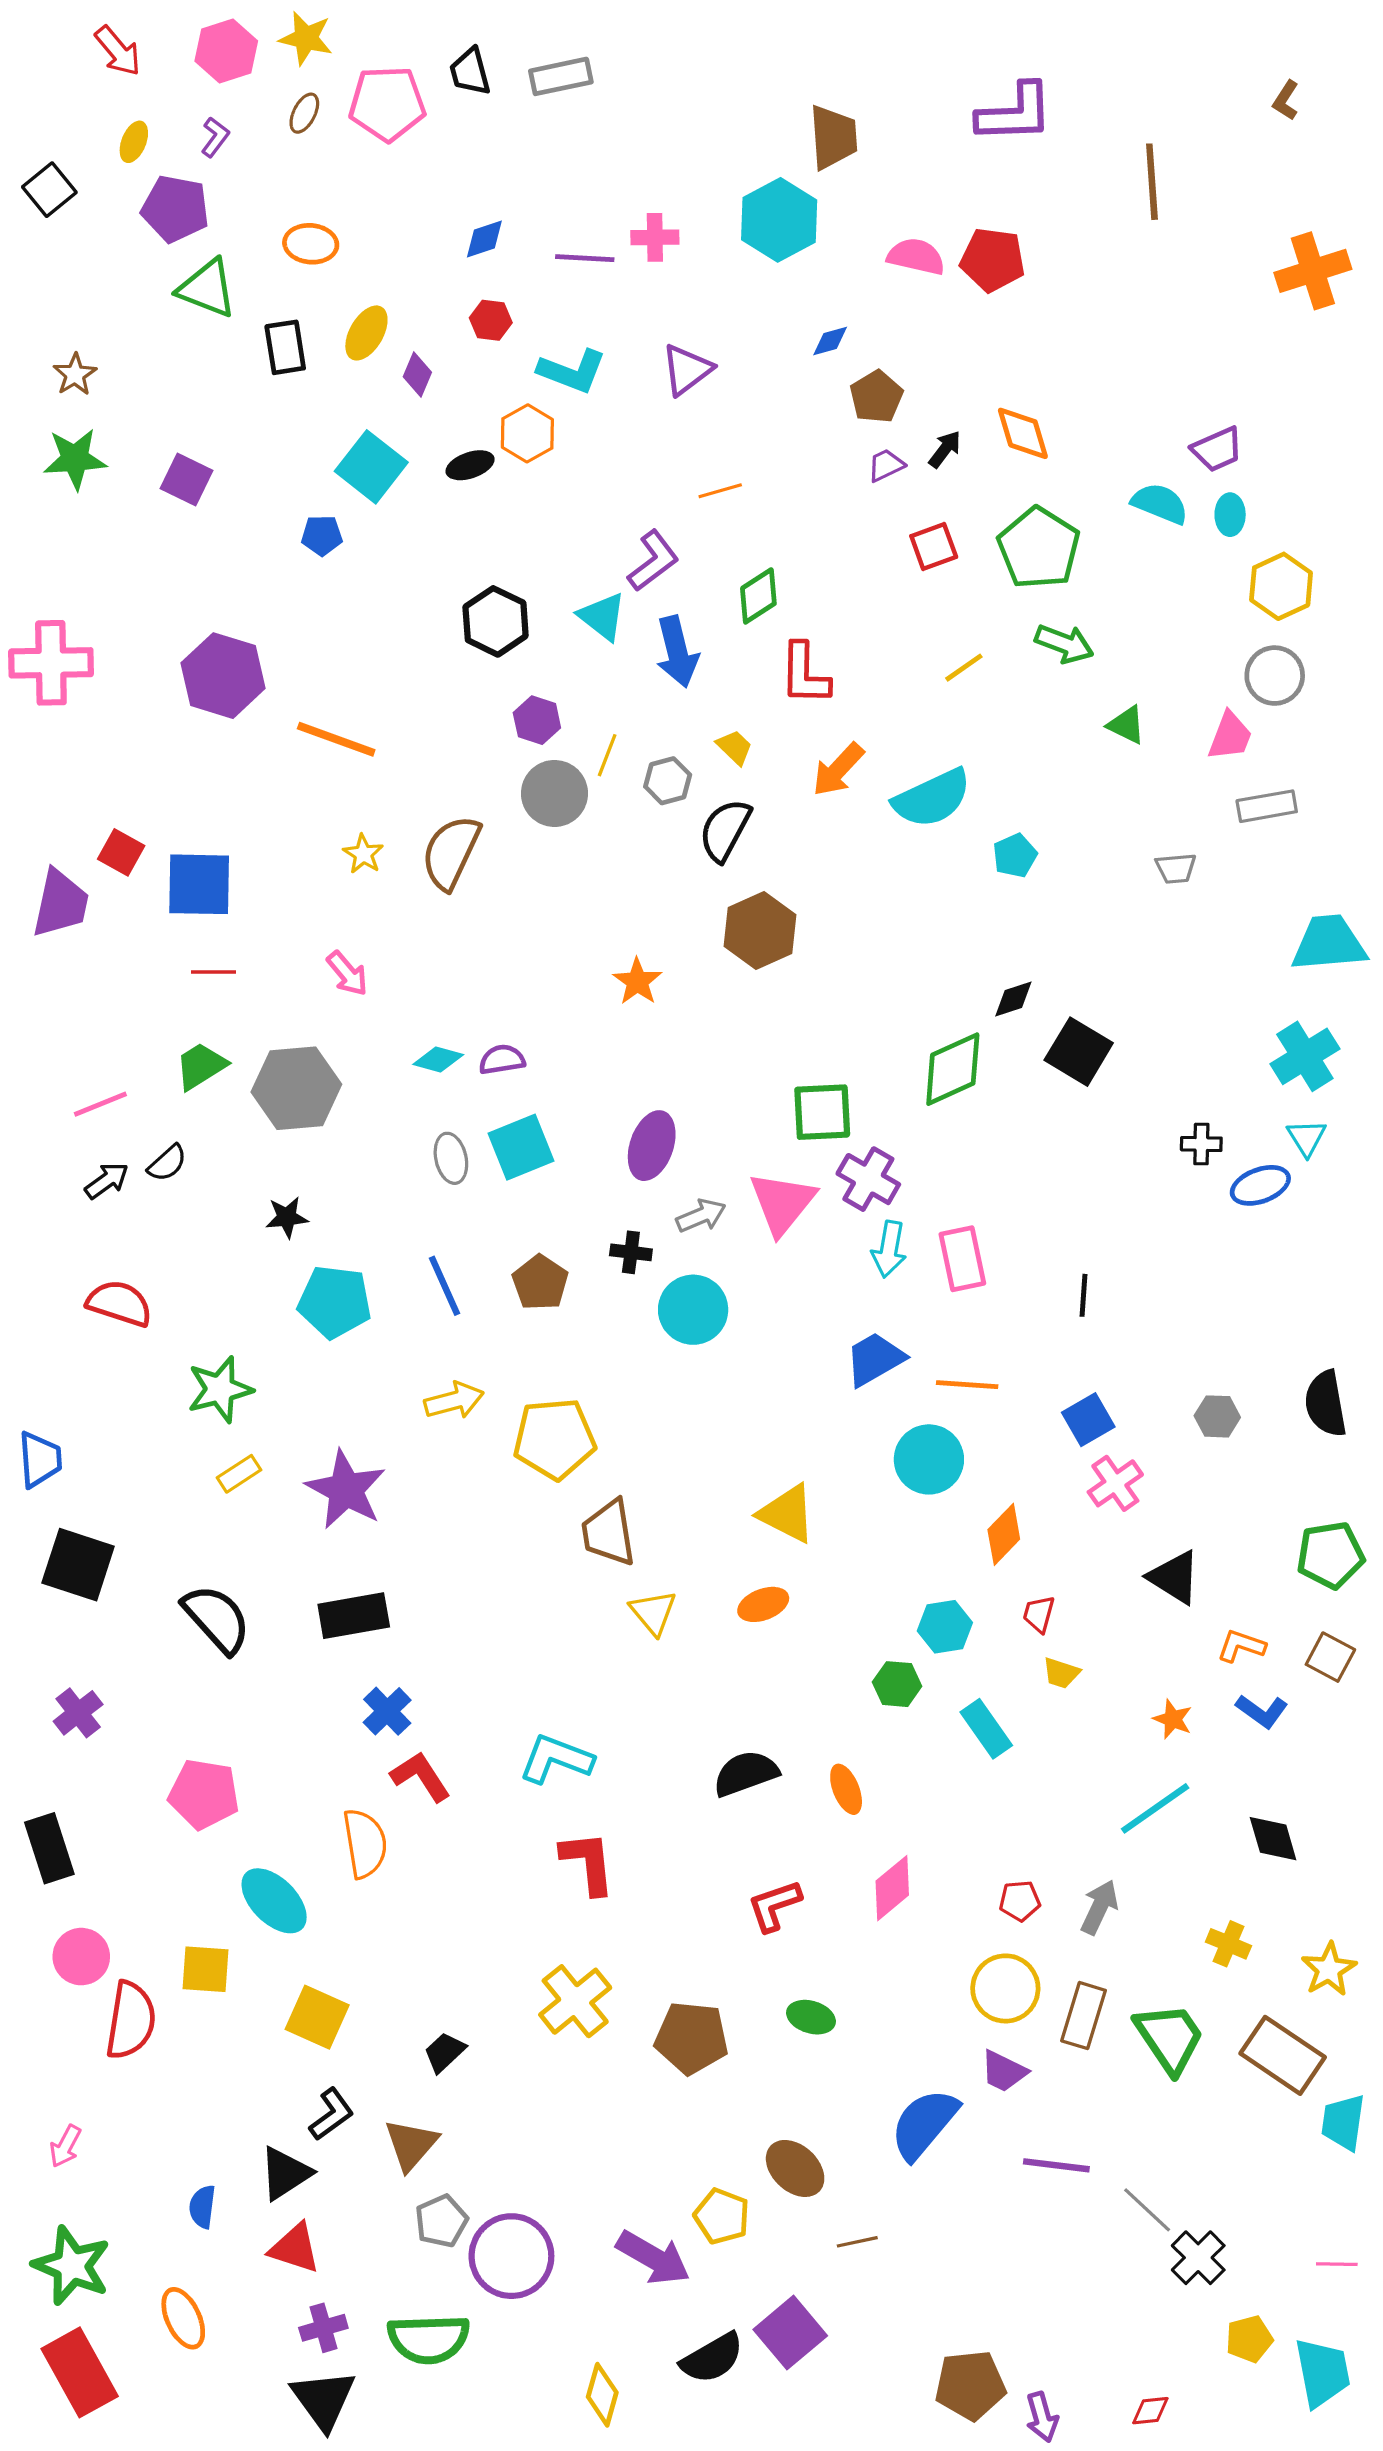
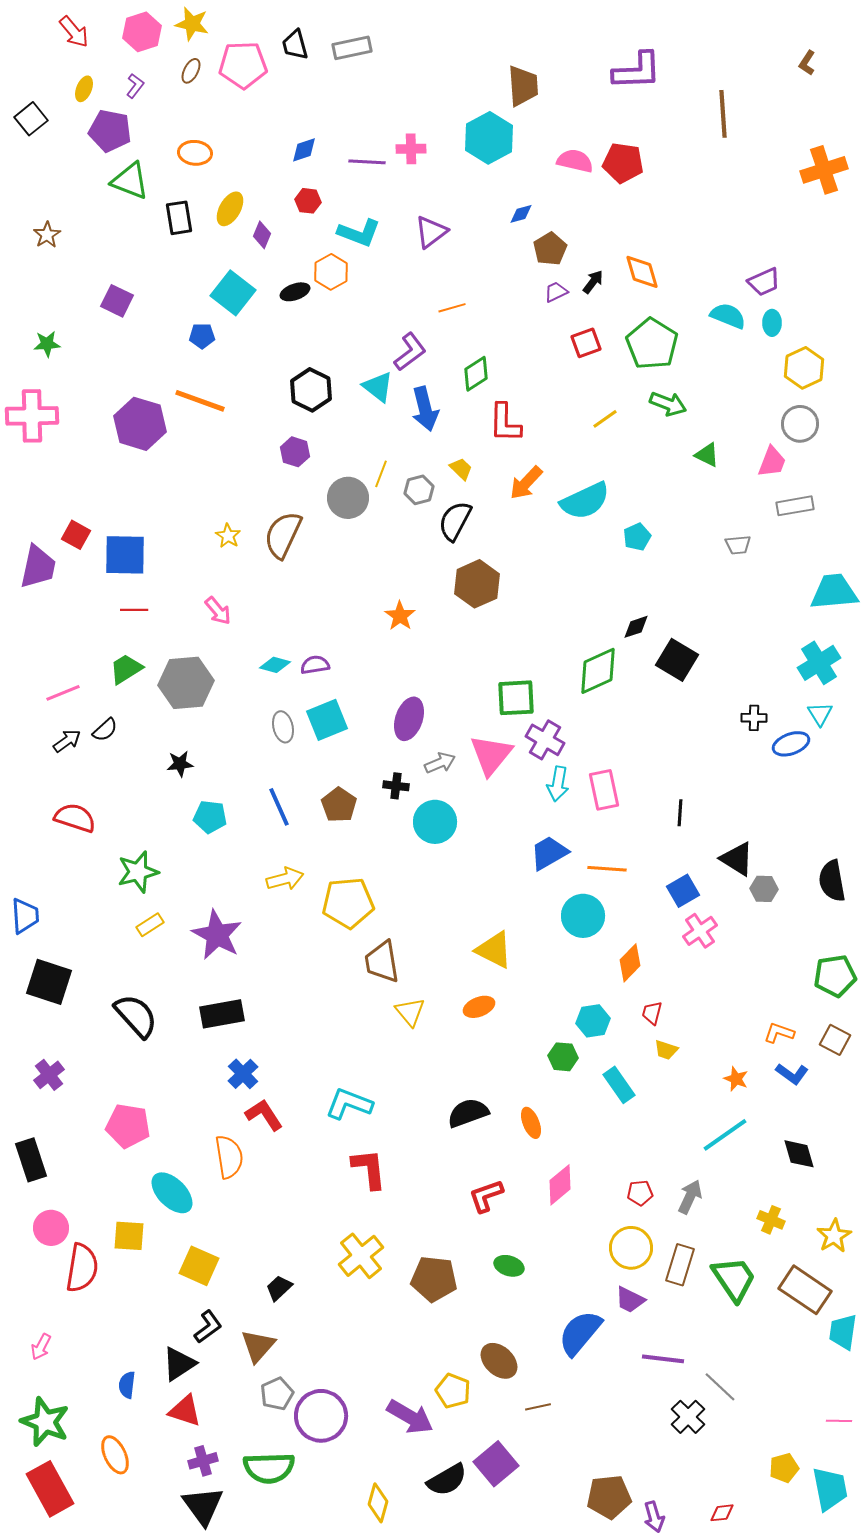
green star: (75, 459) -> (47, 344), moved, size x0.7
purple hexagon: (537, 720) -> (295, 452), moved
orange line: (336, 739) -> (200, 401), moved
cyan pentagon: (335, 1302) -> (210, 817), size x0.7
black triangle: (1174, 1577) -> (737, 859), moved
black cross: (1198, 2258) -> (688, 1417), moved

